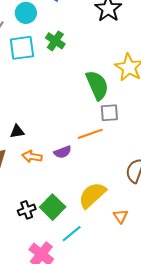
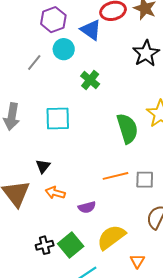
cyan square: (22, 48) -> (58, 119), moved
gray square: (109, 113) -> (145, 180), moved
black triangle: (17, 131) -> (43, 166), turned -49
purple semicircle: (63, 152) -> (87, 207), moved

